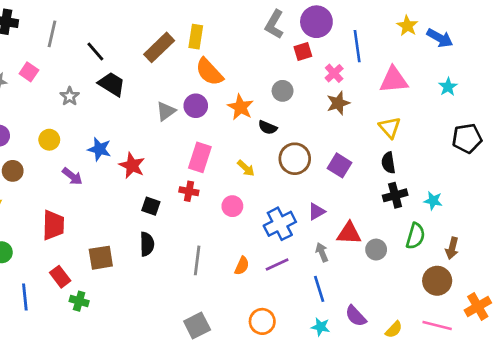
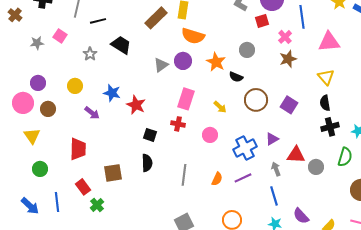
black line: (95, 52) -> (98, 21), moved, turned -63
orange semicircle: (209, 72) -> (193, 36), turned -30
green cross: (79, 301) -> (97, 205), turned 32

